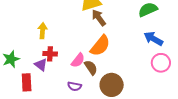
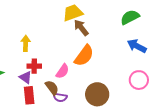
pink circle: (161, 63) -> (139, 80), moved
brown semicircle: (91, 68) -> (52, 88), moved
red rectangle: (27, 82) -> (29, 95), moved

